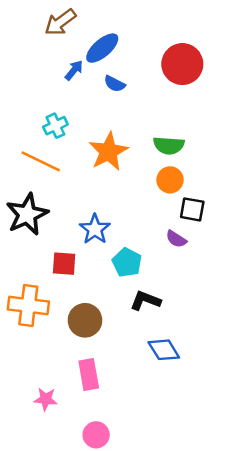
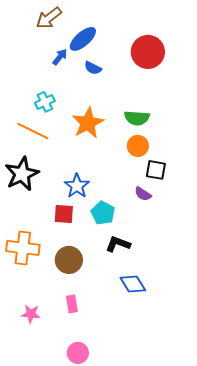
red square: (64, 264) -> (64, 214), moved
pink rectangle: (89, 374) -> (72, 304), size x0.7
pink star: (46, 399) -> (31, 314), moved

